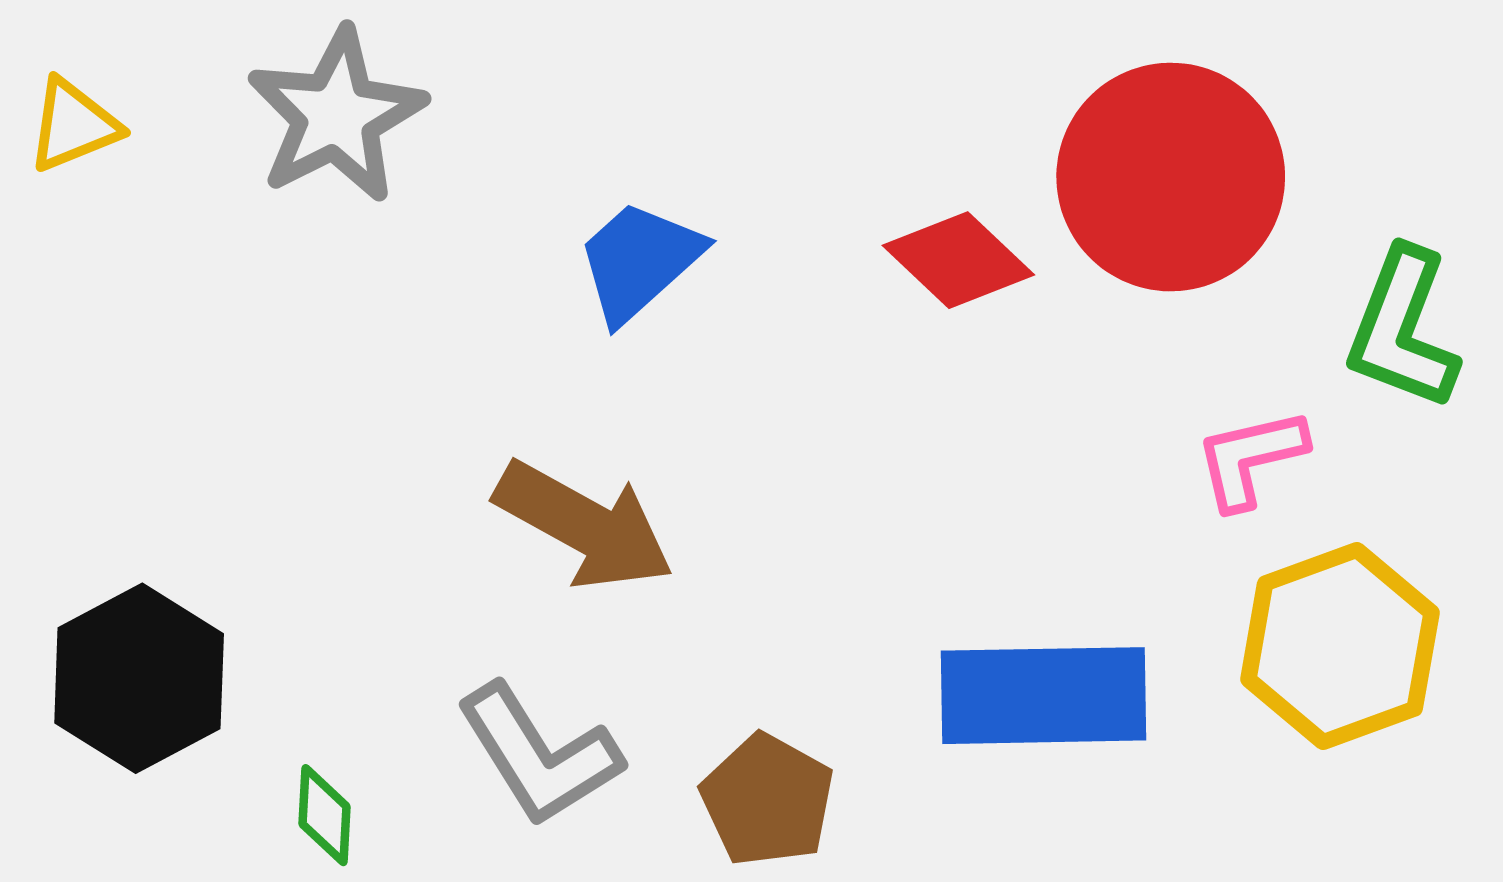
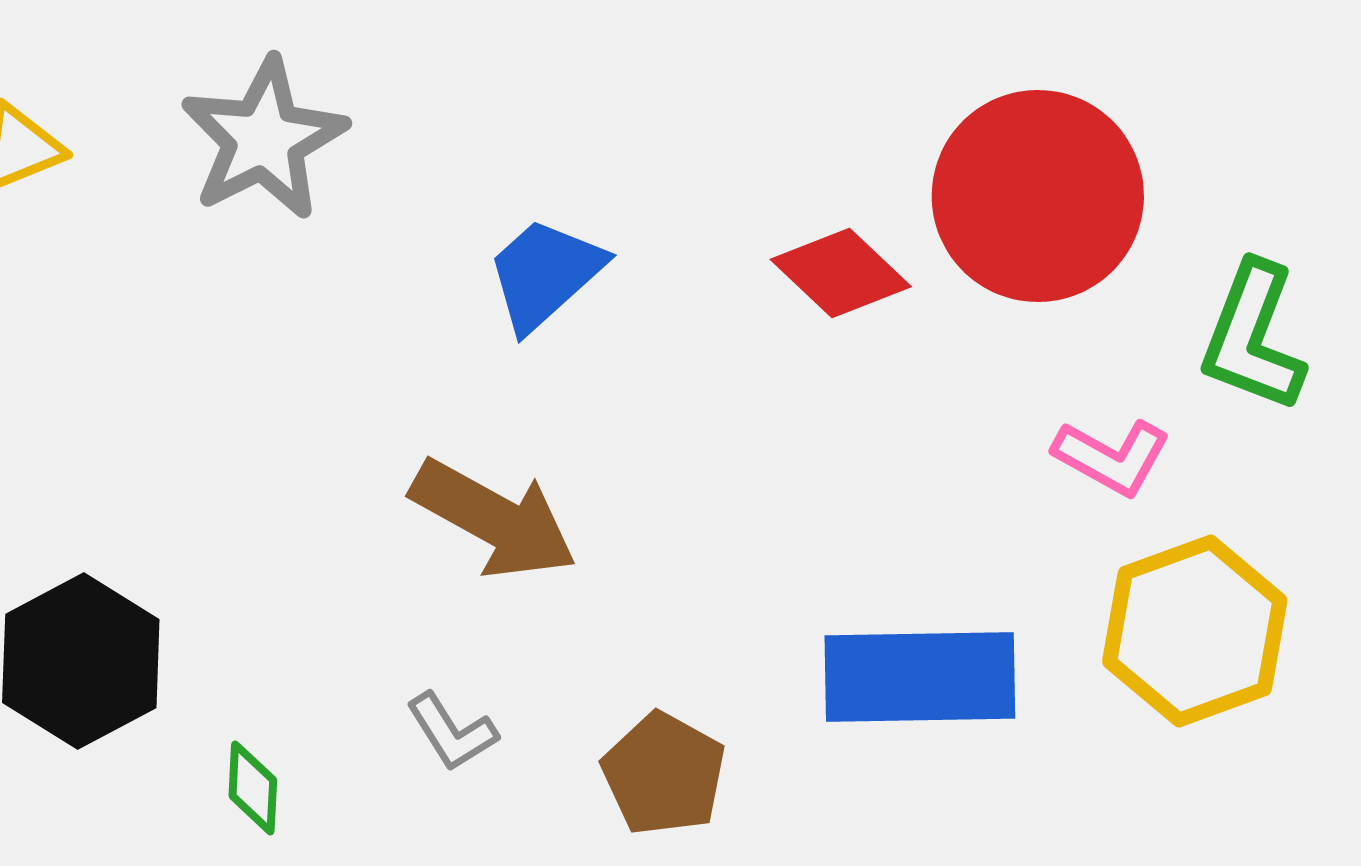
pink L-shape: (1250, 458) -> (1112, 457), turned -138
gray L-shape: (539, 755) -> (452, 732), size x0.6

